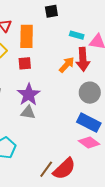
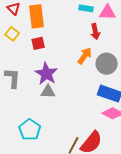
red arrow: (83, 59) -> (95, 32), size x0.7
orange arrow: (67, 65) -> (85, 56), moved

